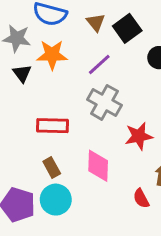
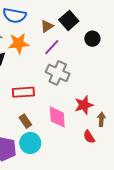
brown triangle: (96, 22) -> (47, 26), moved, turned 40
red star: (139, 136) -> (84, 105), moved

